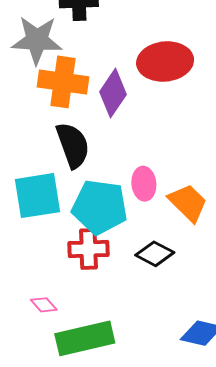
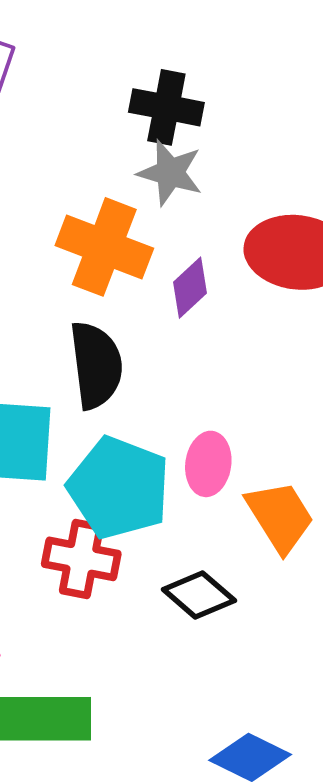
gray star: (37, 40) -> (170, 173), moved, size x0.7
purple diamond: (113, 93) -> (190, 288), size x0.7

